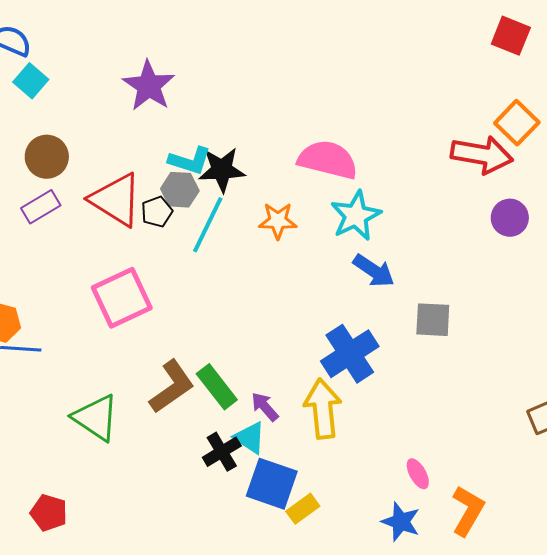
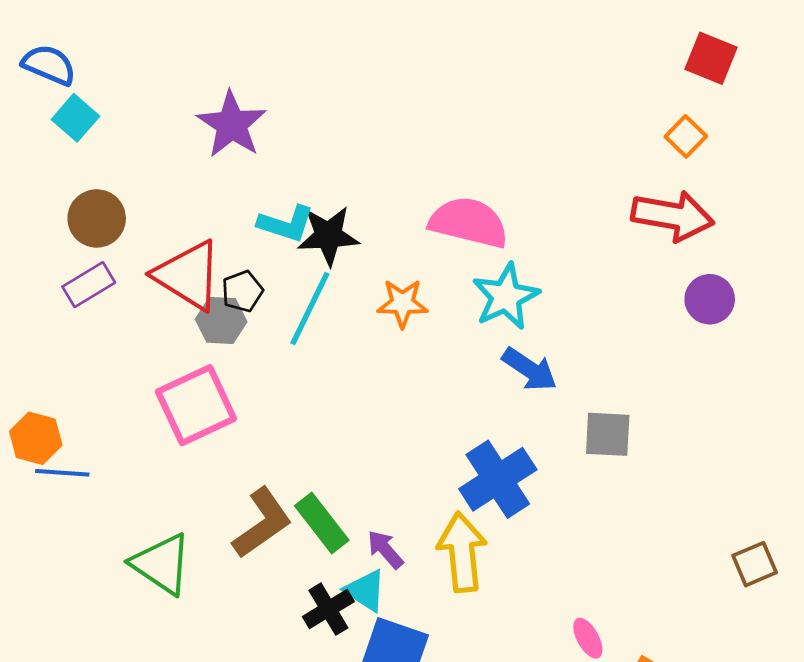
orange square: (517, 123) -> (686, 136), moved, size x0.7
gray hexagon: (180, 190) -> (221, 320), moved

